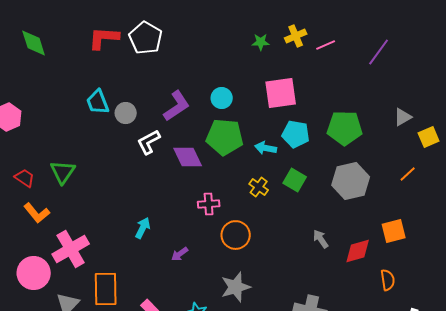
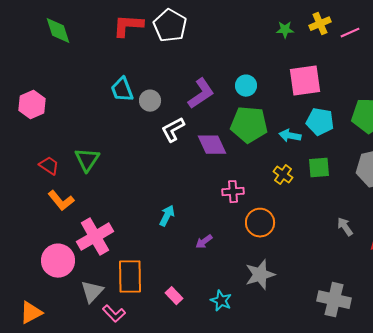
green square: (295, 180) -> (319, 168), turned -35

